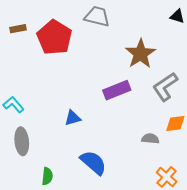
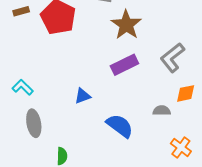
brown star: (140, 54) -> (126, 25), moved
blue semicircle: (93, 163) -> (120, 126), moved

